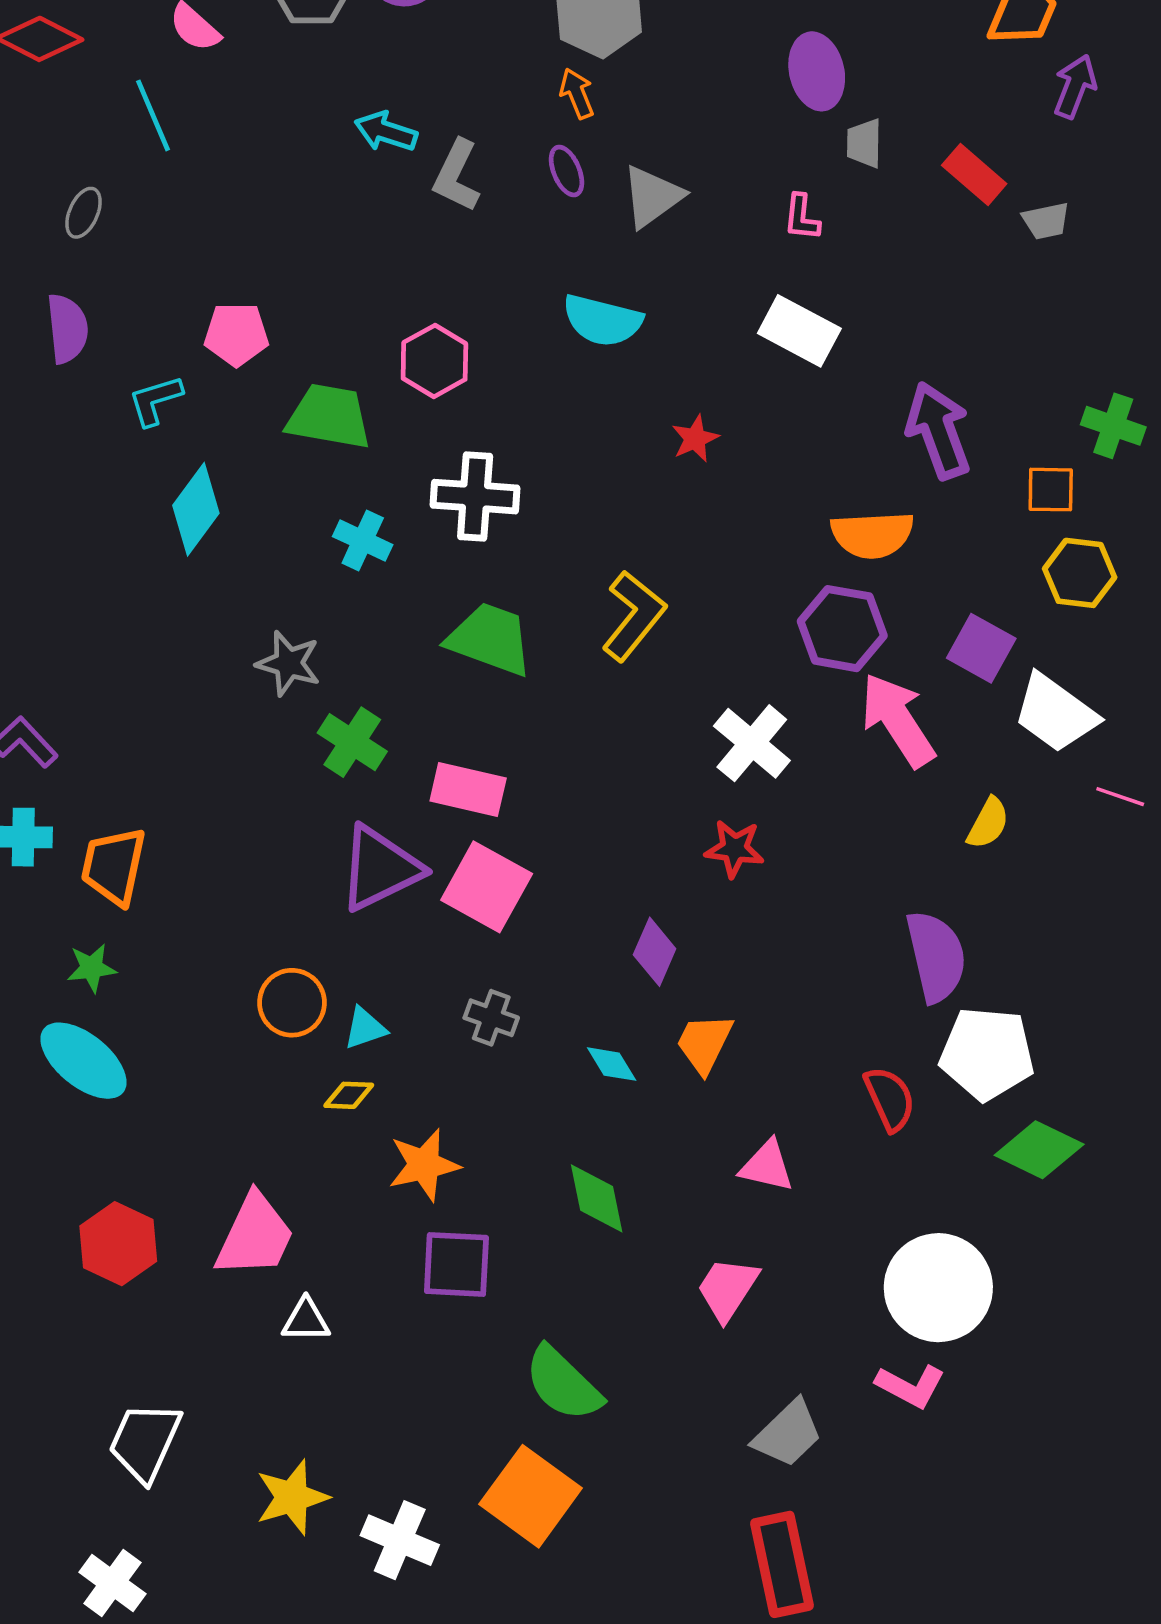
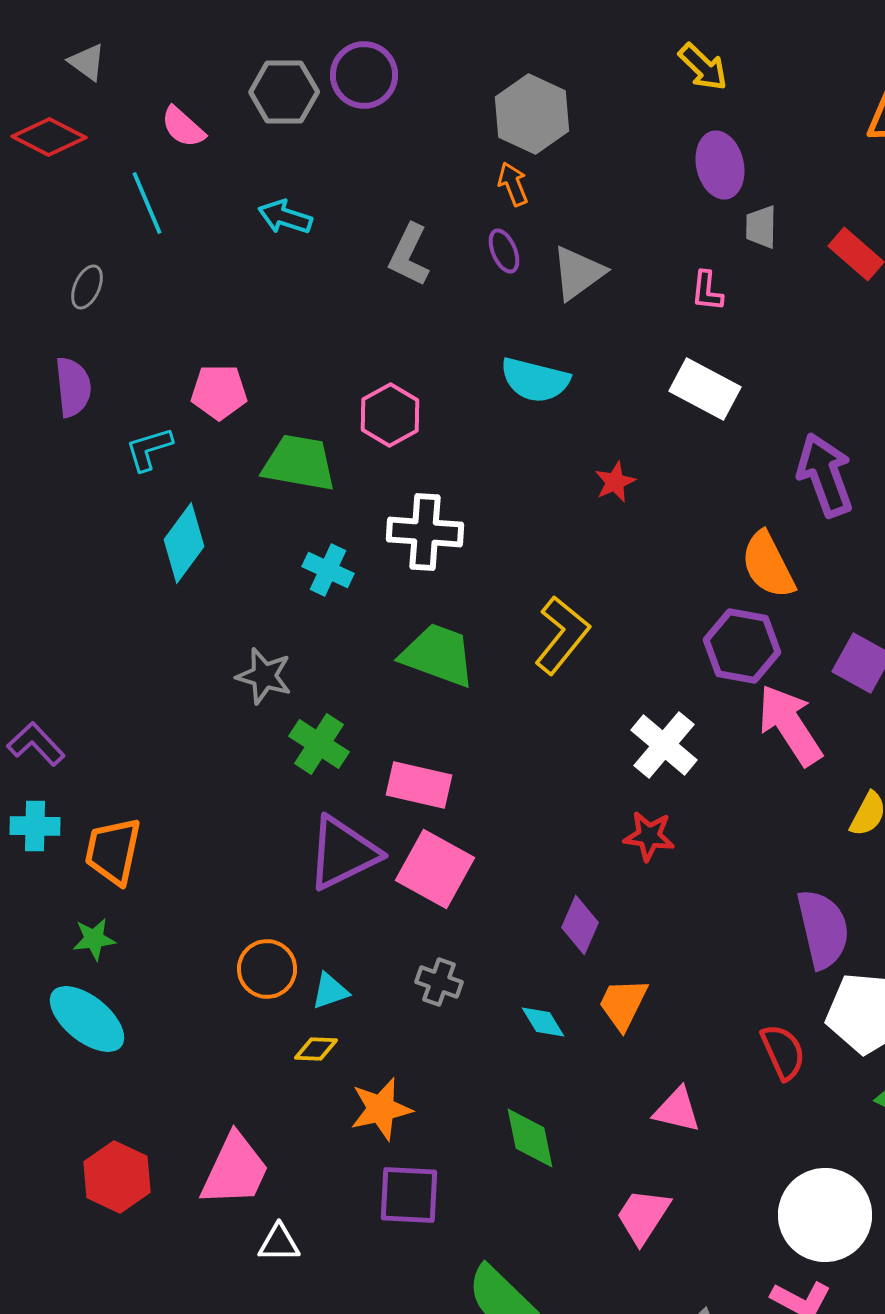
cyan arrow: (386, 132) -> (285, 217), moved
orange semicircle: (872, 535) -> (768, 565), turned 66

